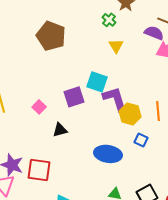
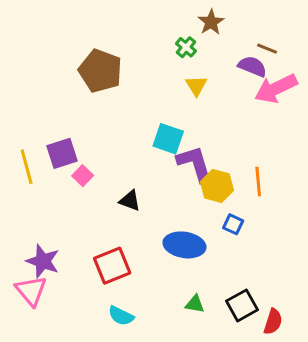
purple square: (74, 97) -> (62, 153), moved
black triangle: (60, 130) -> (130, 201), moved, turned 35
red square: (39, 170) -> (112, 266), moved, turned -30

